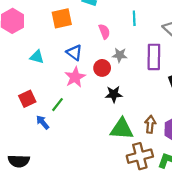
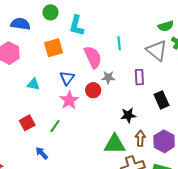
pink semicircle: (104, 32) -> (93, 57), size x1.6
blue triangle: (74, 53) -> (67, 78), turned 35
purple rectangle: (154, 57) -> (139, 77), size x0.7
black star: (114, 94) -> (128, 115), moved
blue arrow: (43, 122) -> (42, 153), moved

